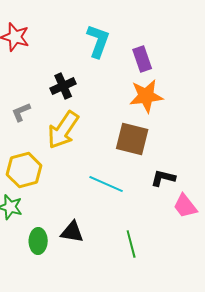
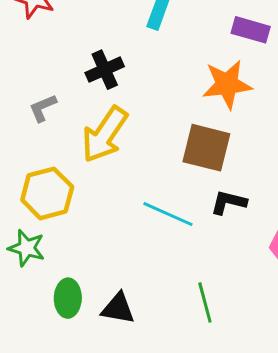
purple rectangle: (142, 59) -> (251, 30), moved, turned -55
black L-shape: (163, 178) -> (229, 202), moved
black triangle: (72, 232) -> (118, 308), moved

